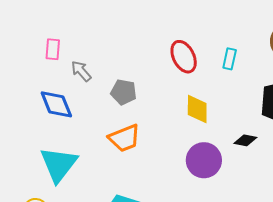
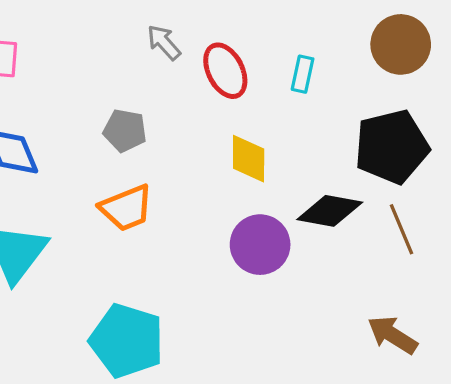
gray arrow: (81, 71) -> (164, 42), moved
black diamond: (245, 140) -> (330, 211), size x1.6

